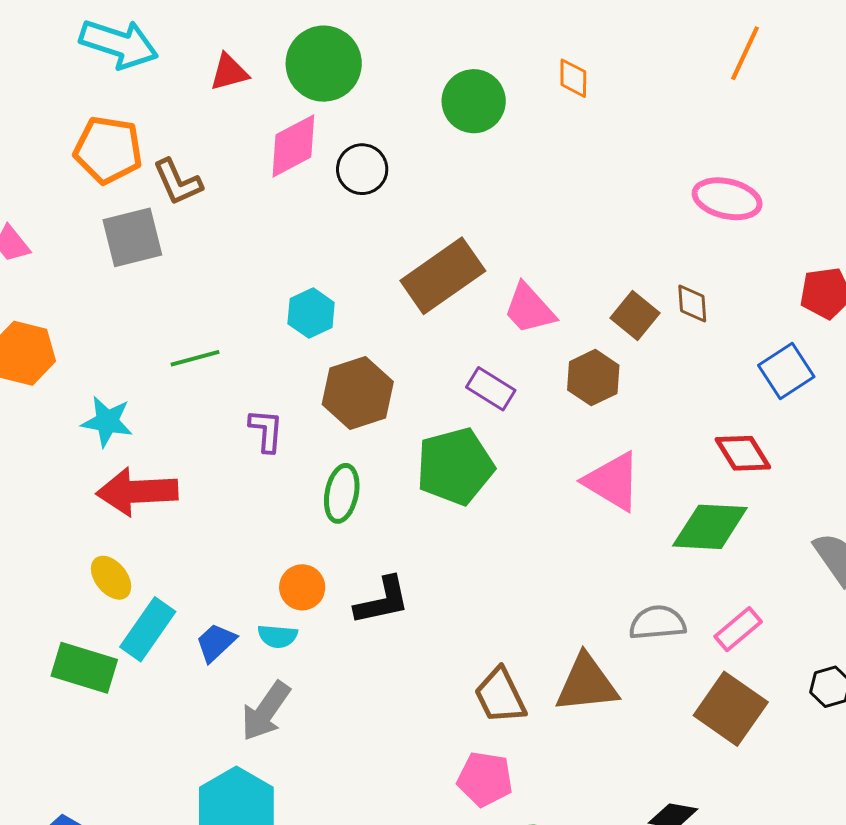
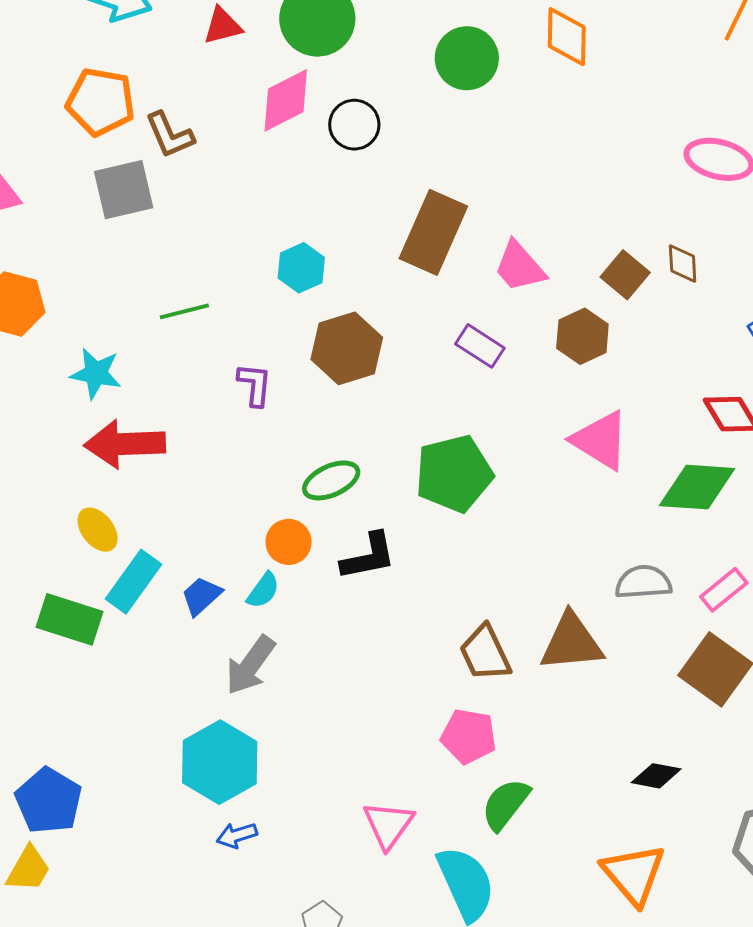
orange diamond: (573, 78) -> (567, 37), size x1.5
brown rectangle: (443, 276) -> (433, 232), turned -32
green pentagon: (455, 466) -> (454, 474), moved
green ellipse: (342, 493) -> (331, 480), moved, turned 54
cyan semicircle: (278, 636) -> (263, 590), turned -60

